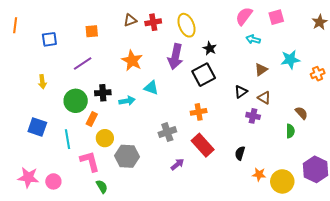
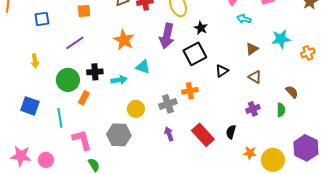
black triangle: (241, 92) -> (222, 71), moved
purple cross: (253, 116) -> (253, 109), moved, turned -32
gray cross: (167, 132) -> (168, 104), moved
yellow circle: (105, 138) -> (136, 109), moved
red rectangle: (203, 145) -> (203, 135), moved
purple arrow: (177, 164) -> (169, 134), moved, turned -72

